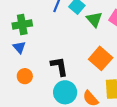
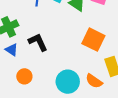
black L-shape: (59, 66) -> (38, 42), moved

